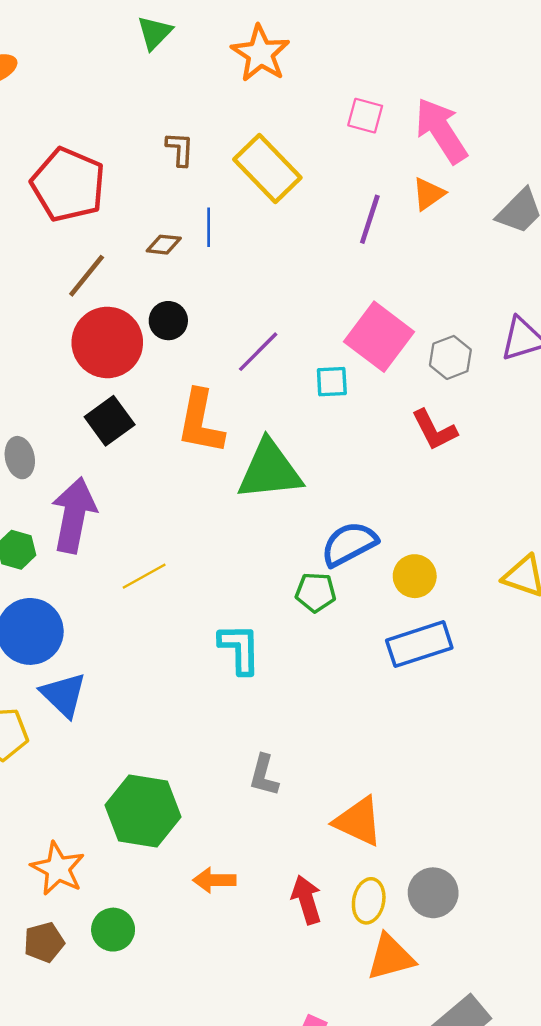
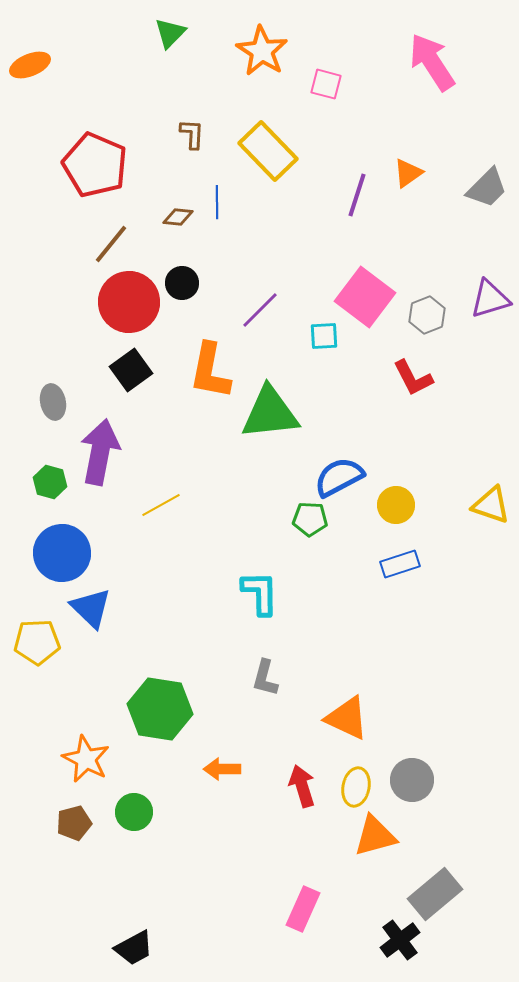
pink square: (365, 116) -> (326, 84), moved
pink arrow: (441, 131) -> (432, 62), moved
blue rectangle: (419, 644) -> (400, 564), size x0.7
cyan L-shape: (240, 649) -> (260, 593), moved

